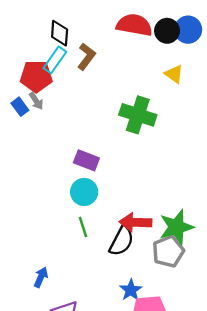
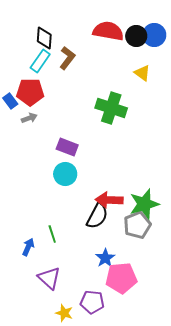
red pentagon: (36, 76) -> (30, 92), moved
gray arrow: (36, 101) -> (29, 118), moved, turned -77
green line: (83, 227) -> (52, 234), moved

